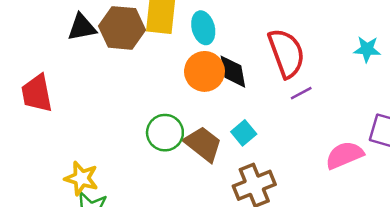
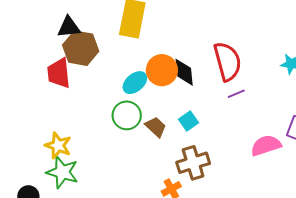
brown hexagon: (122, 28) -> (81, 48), moved
cyan ellipse: (203, 28) -> (135, 83), moved, turned 60
red trapezoid: (37, 93) -> (59, 73), moved
brown trapezoid: (203, 144) -> (156, 127), size x0.7

